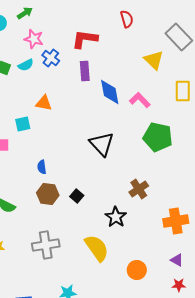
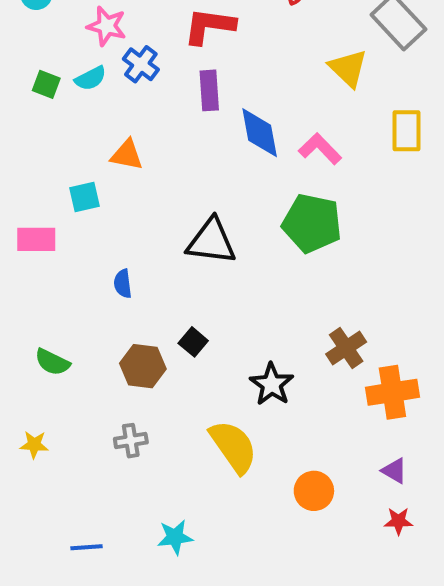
green pentagon: (158, 137) -> (312, 223), moved
black triangle: (102, 144) -> (211, 241), moved, turned -40
brown cross: (139, 189) -> (346, 348), moved
brown hexagon: (48, 194) -> (143, 366), moved
gray cross: (46, 245) -> (131, 441), size x0.6

